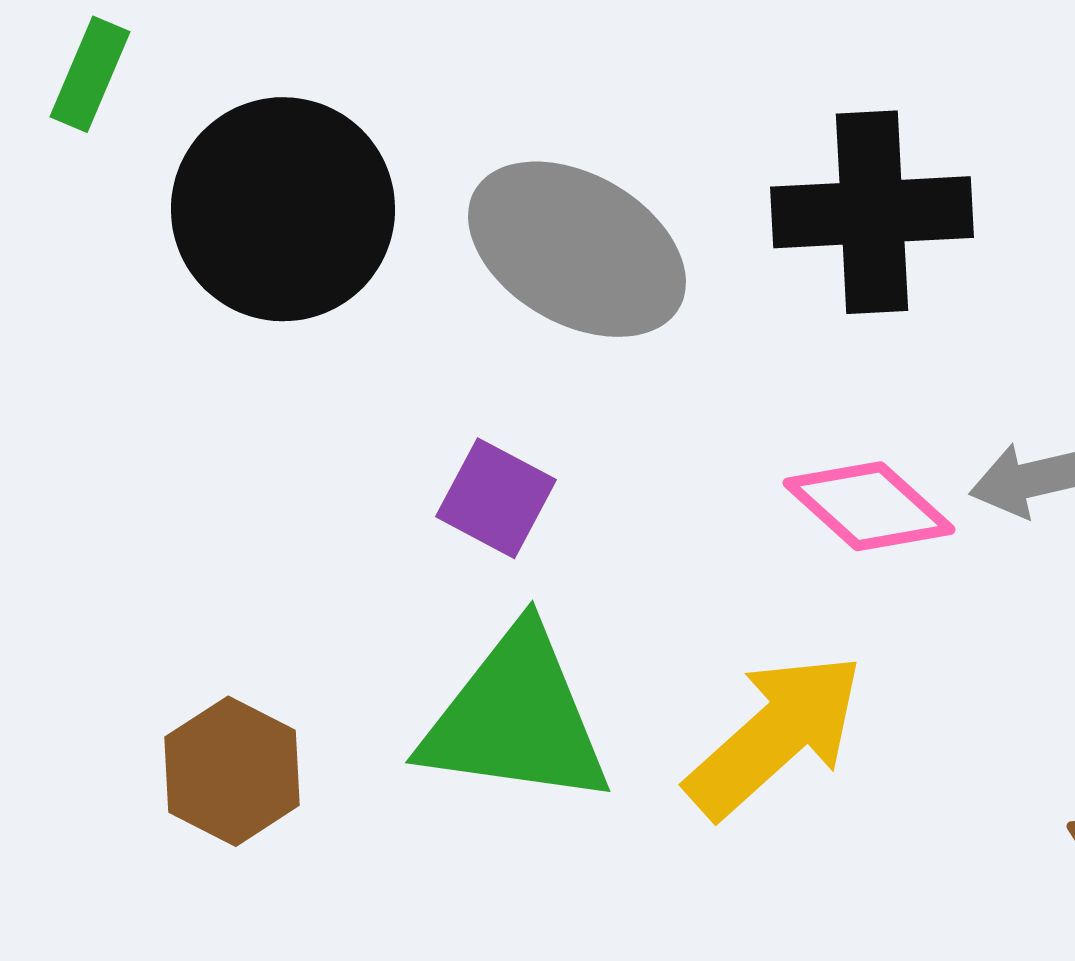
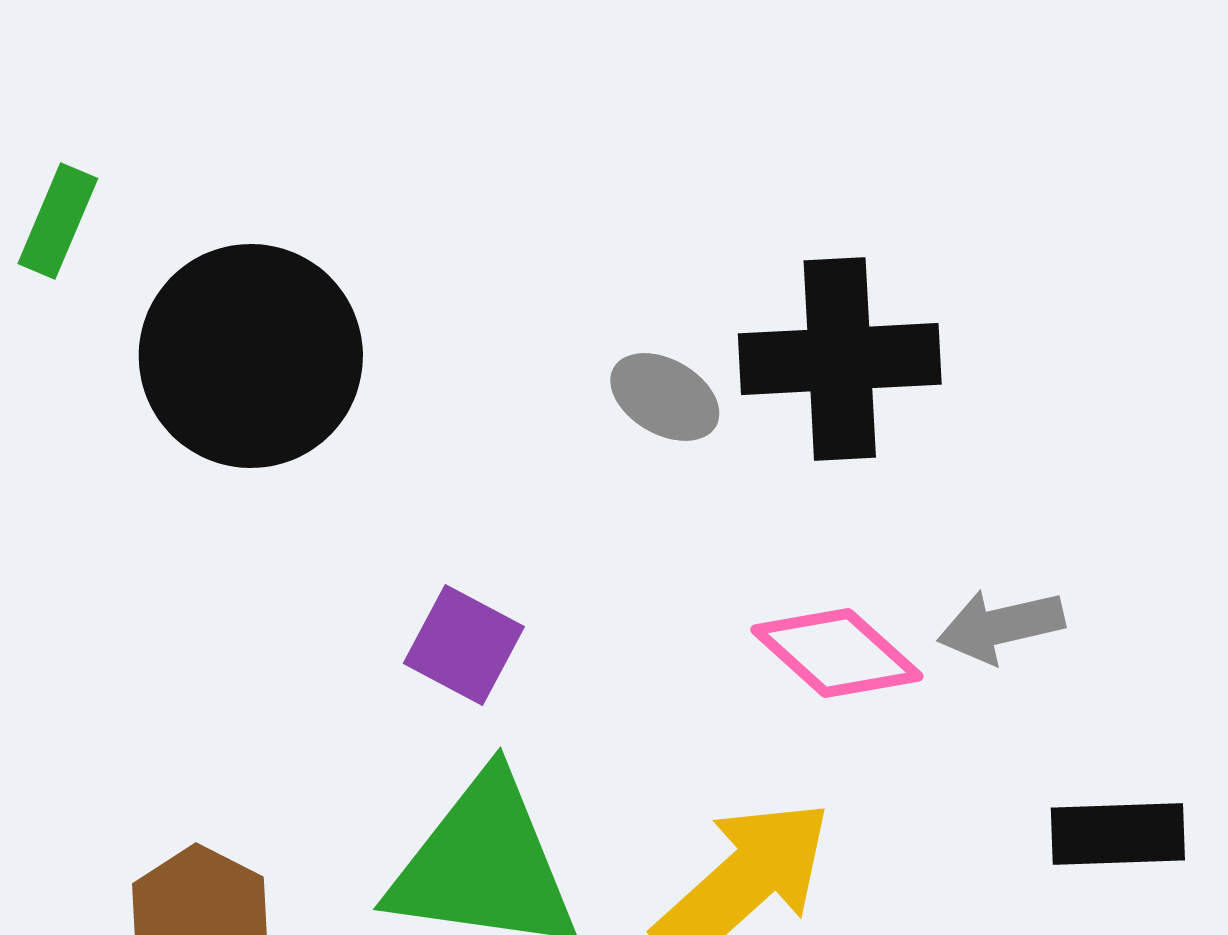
gray ellipse: (577, 249) -> (665, 397), moved, size x0.5

